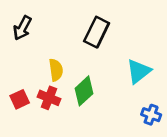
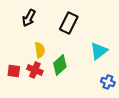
black arrow: (22, 28) -> (29, 18), moved
red square: (20, 99) -> (14, 71), turned 32

